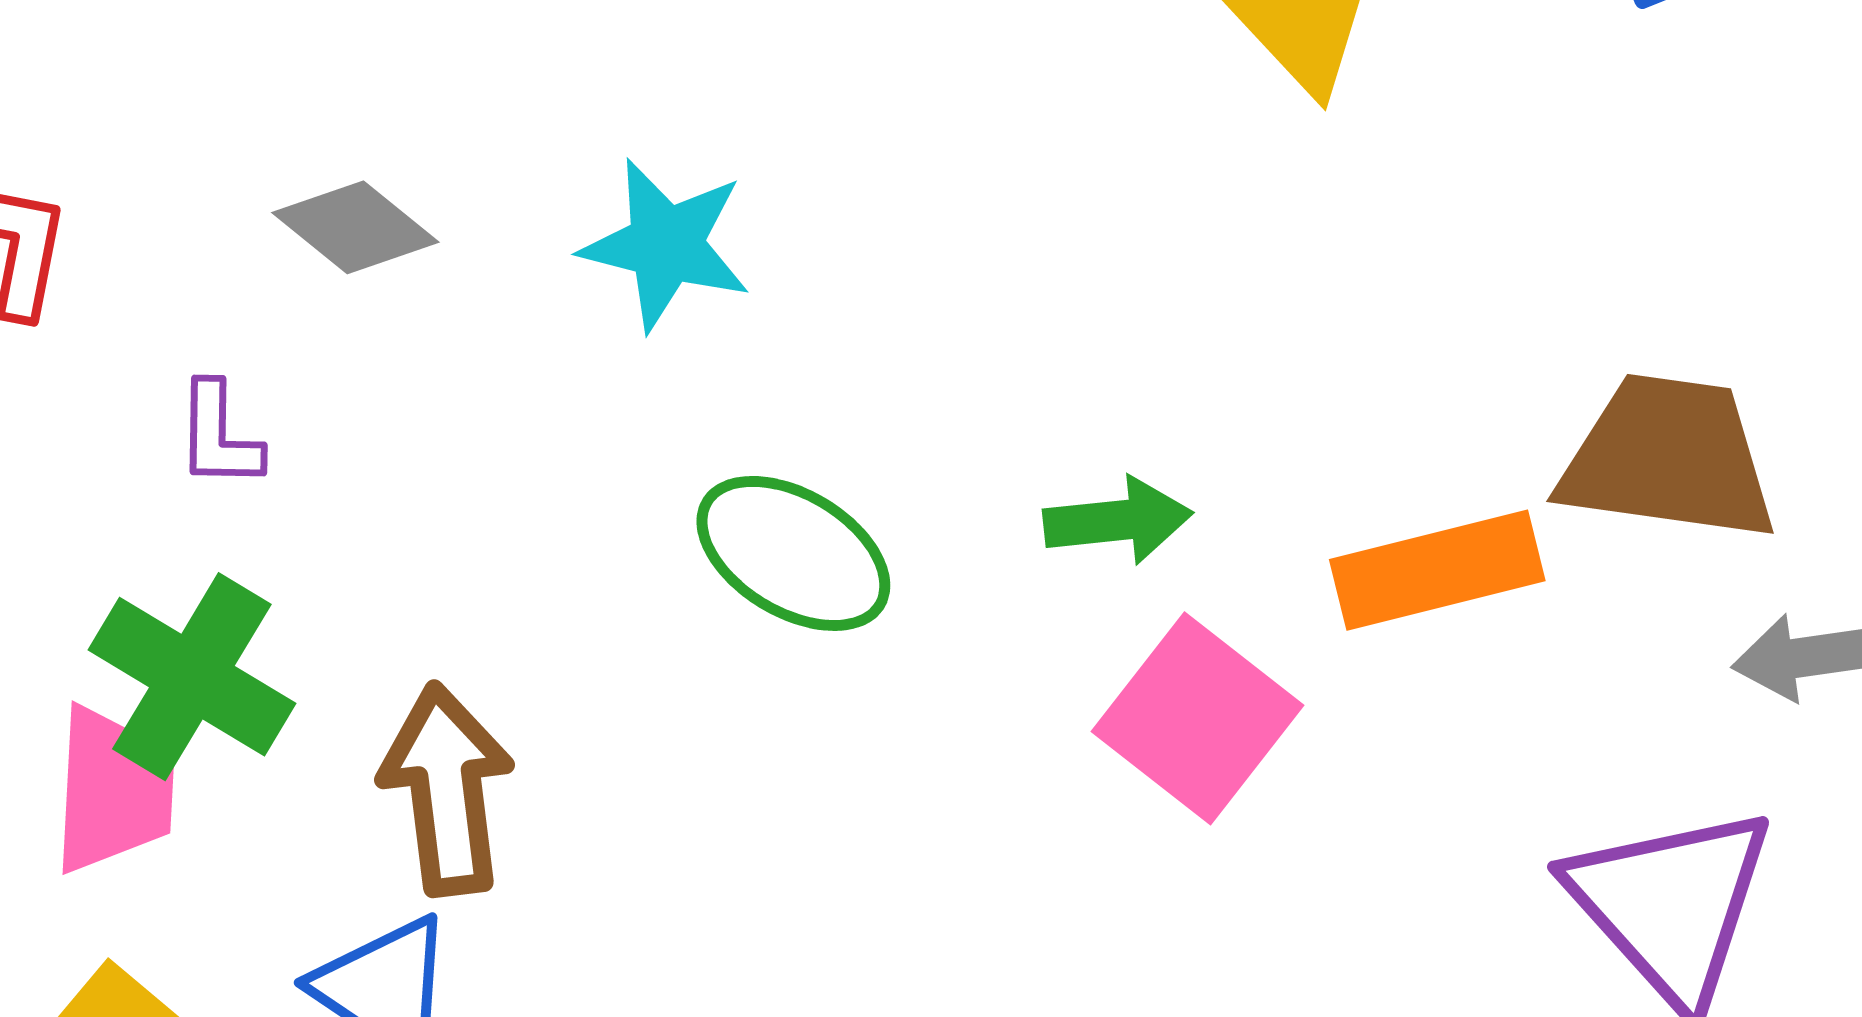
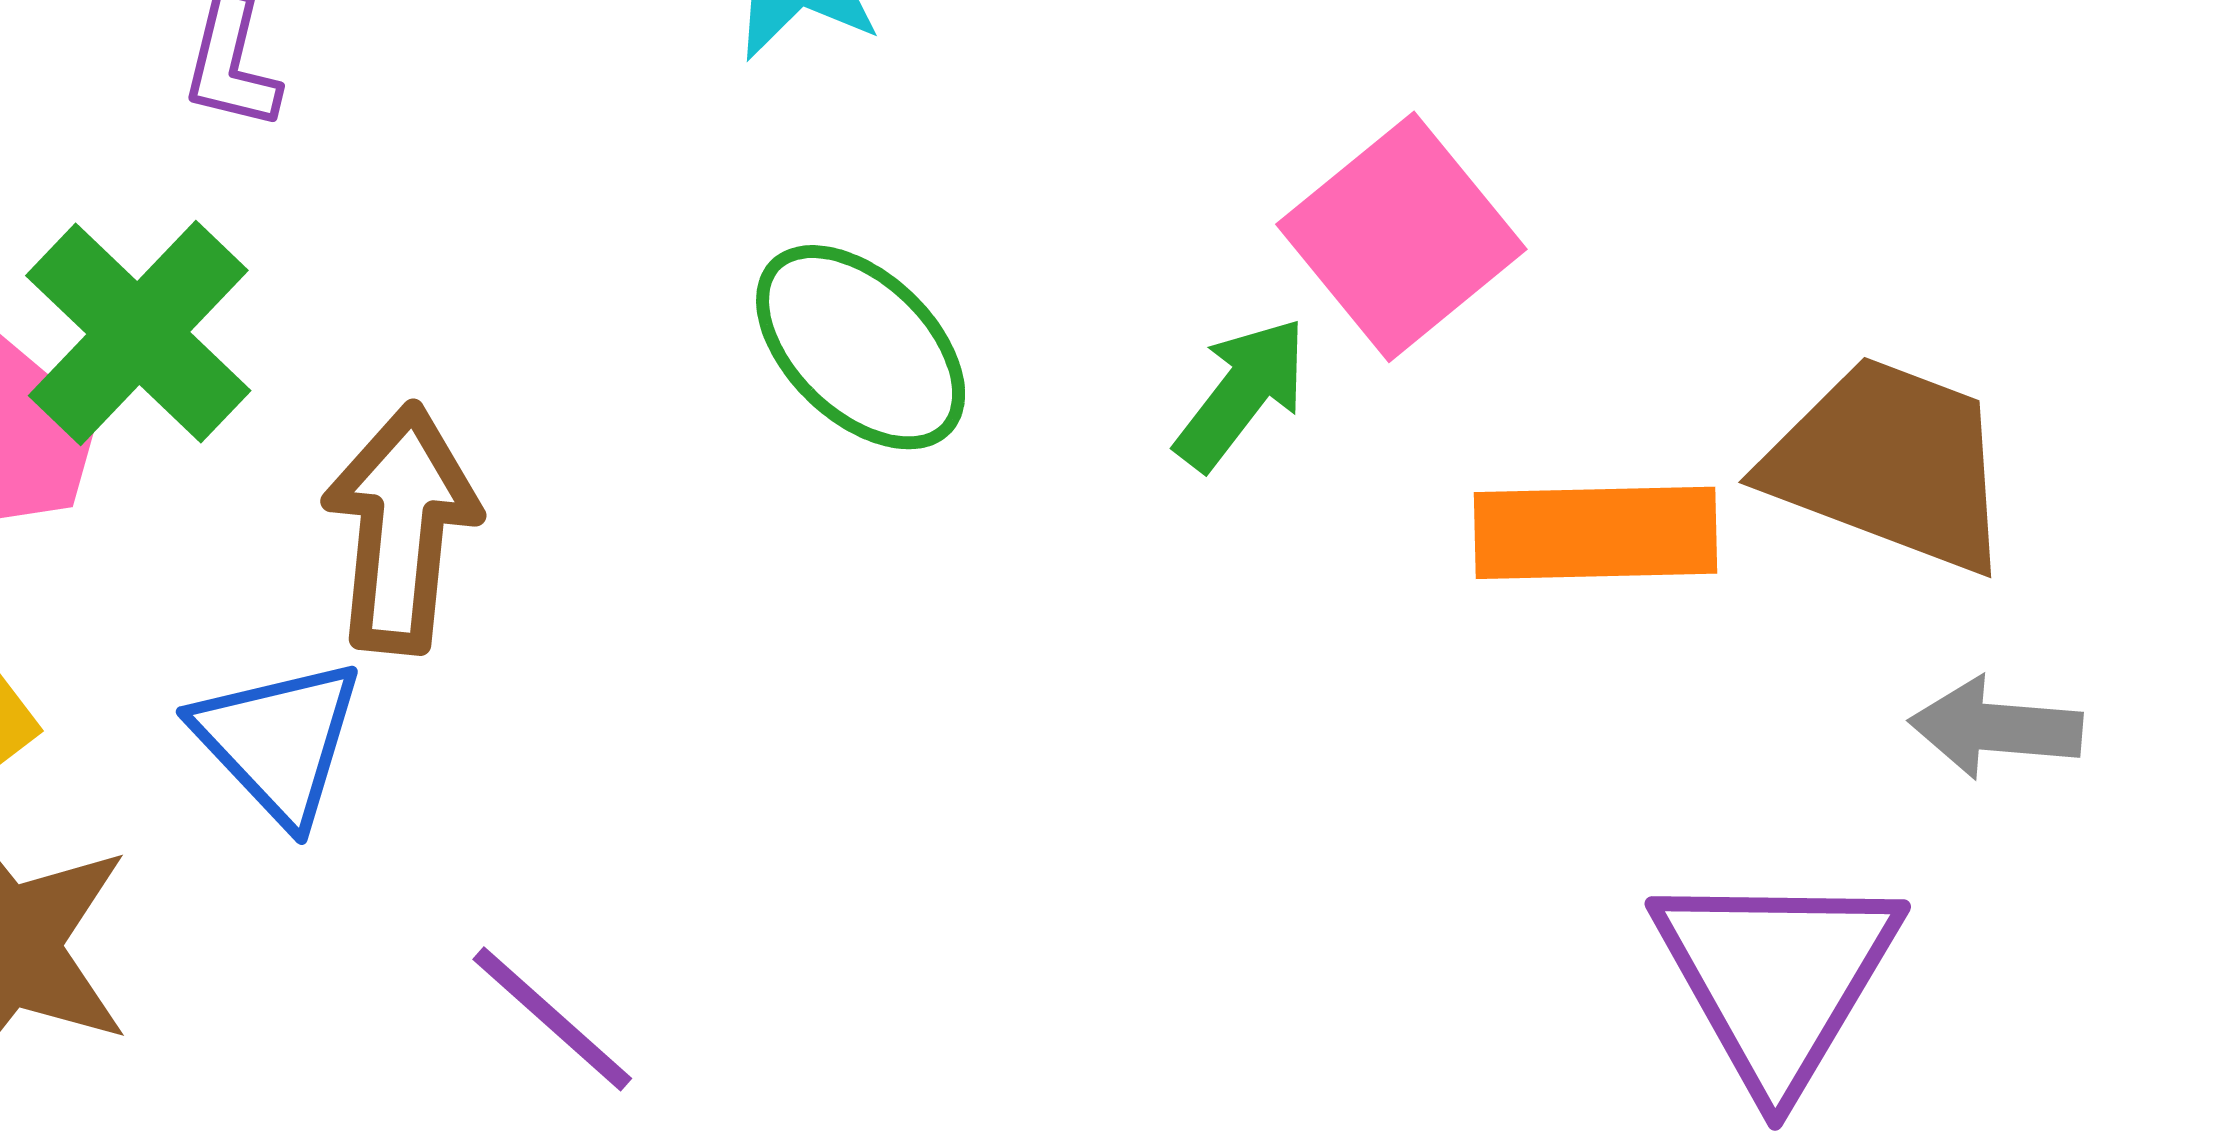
green arrow: (1118, 521) -> (1242, 393), turned -59
pink square: (1198, 718) -> (1401, 237), moved

